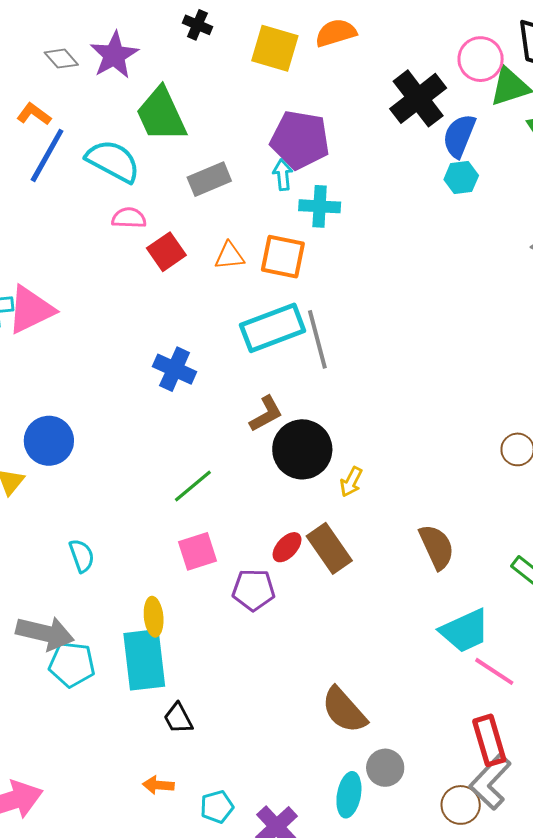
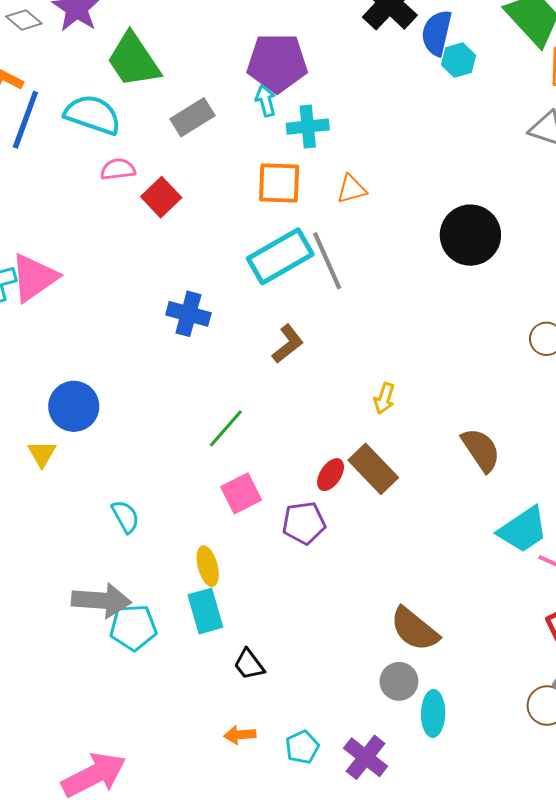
cyan hexagon: (461, 177) -> (458, 60), moved
orange triangle: (229, 256) -> (352, 189), moved
black circle: (302, 449) -> (470, 235), moved
cyan rectangle: (144, 660) -> (205, 611), size x0.7
gray circle: (385, 768) -> (399, 681), moved

